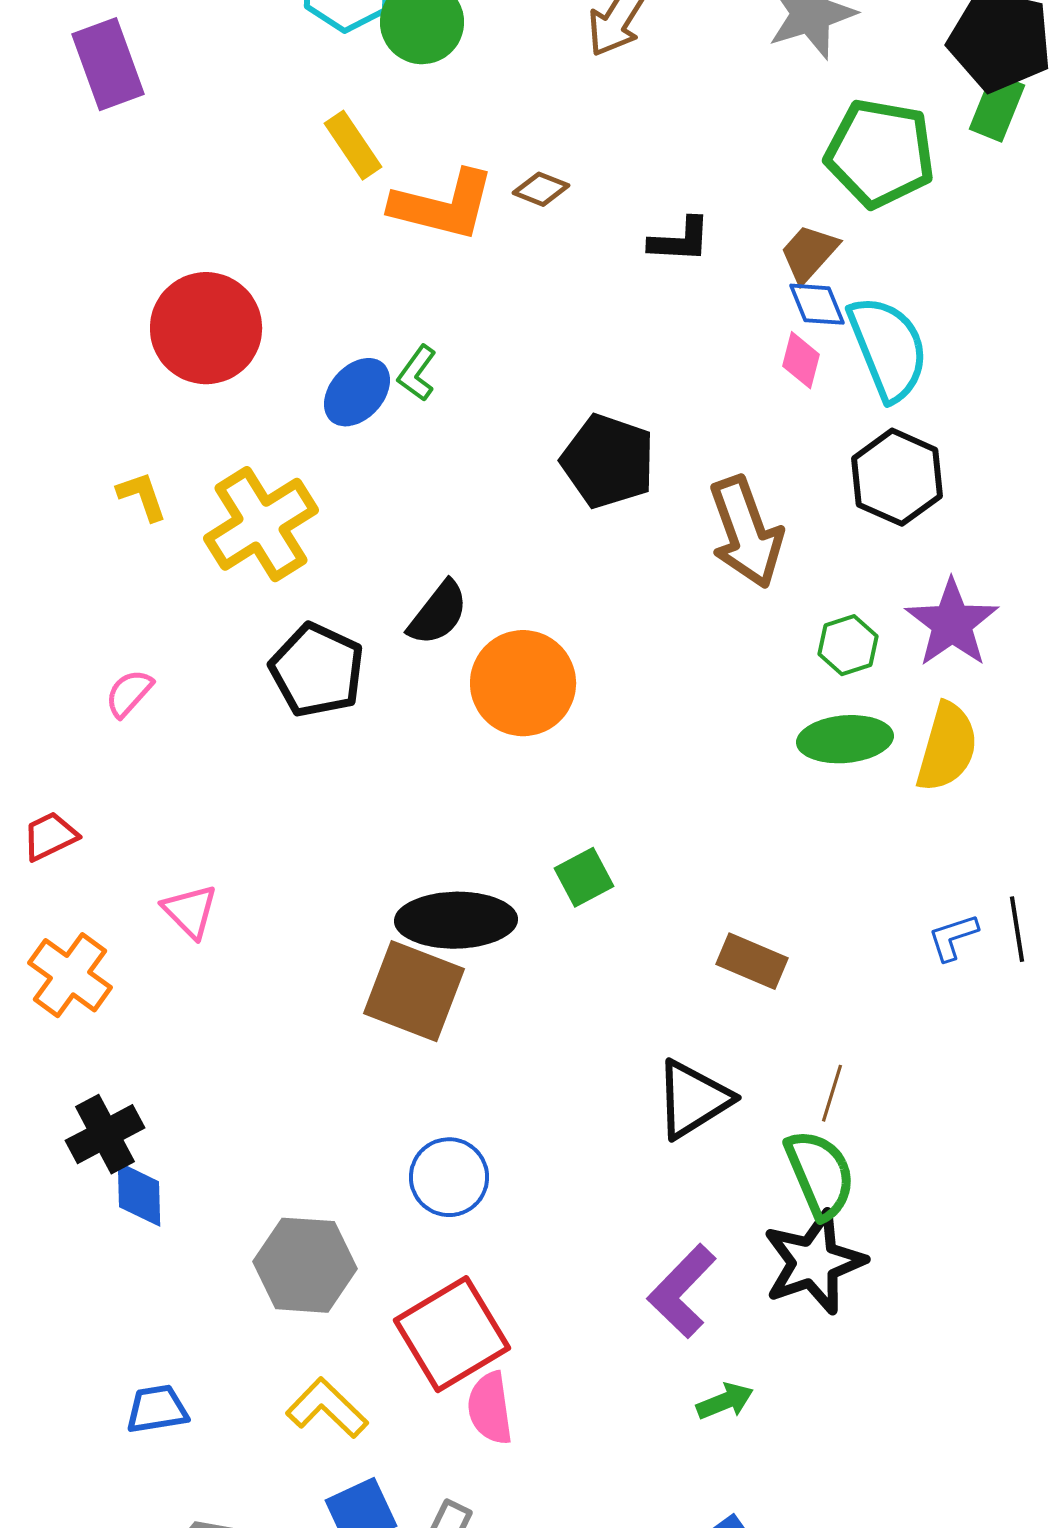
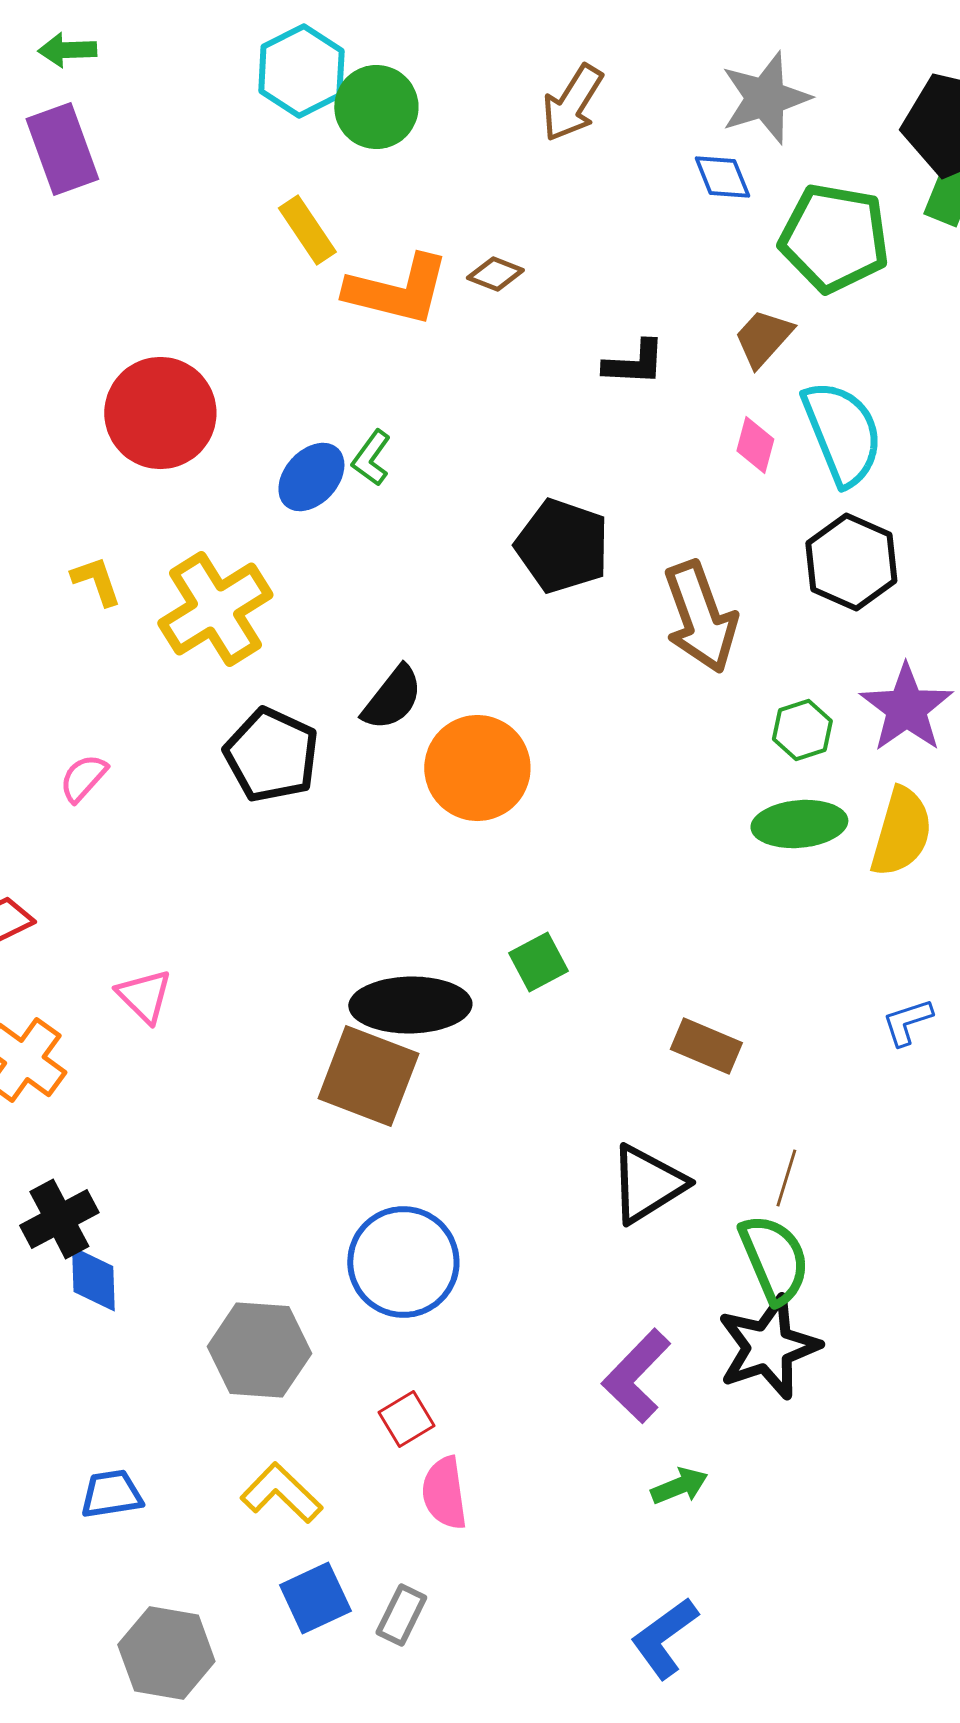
black L-shape: (680, 240) -> (634, 363), moved
blue diamond: (817, 304) -> (722, 177), moved
blue circle: (449, 1177) -> (403, 1262), size x1.4
red square: (452, 1334) -> (406, 1419), size x0.5

